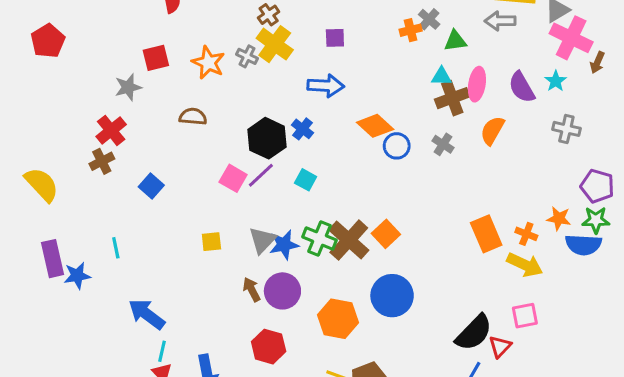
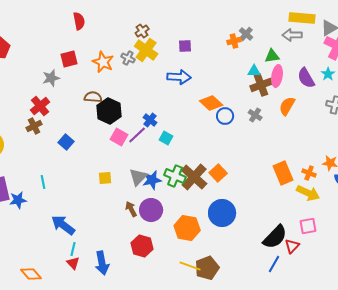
green triangle: (455, 41) -> (272, 56), moved
blue cross: (303, 129) -> (150, 120), moved
black hexagon: (267, 138) -> (109, 111), moved

